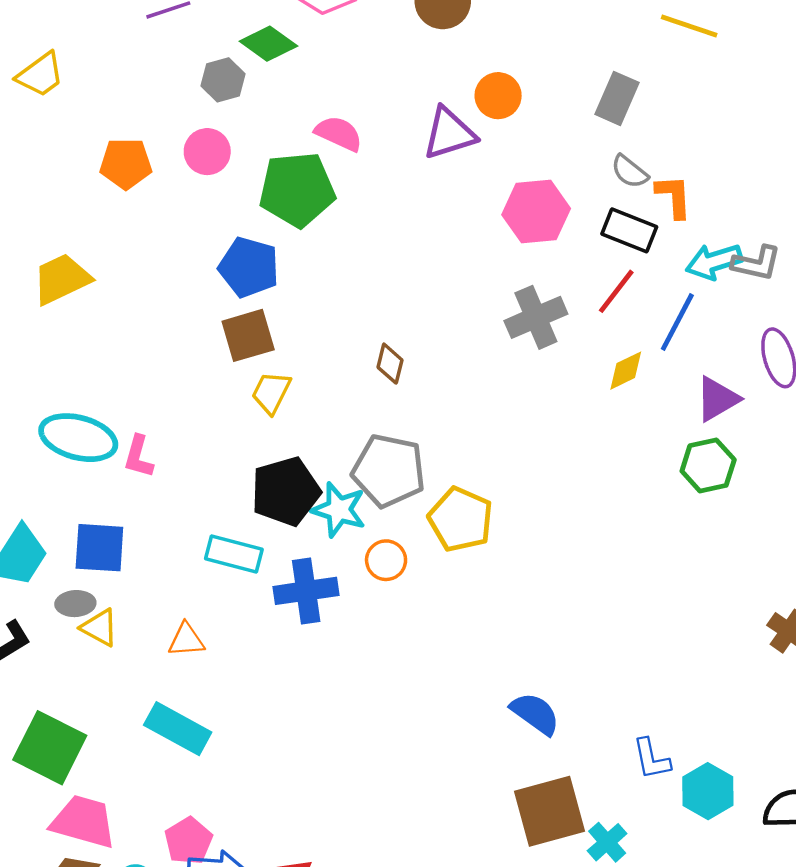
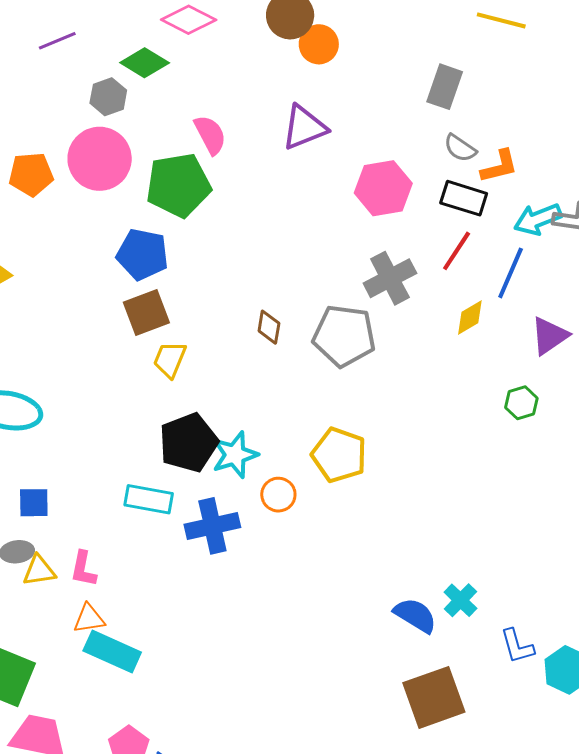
orange circle: (498, 96) -> (319, 44), moved
pink semicircle: (339, 133) -> (210, 135), turned 42
pink circle: (207, 152) -> (100, 159), size x1.6
orange L-shape: (674, 196) -> (499, 166), turned 84
pink L-shape: (138, 457) -> (83, 569), moved
green hexagon: (708, 465) -> (521, 403), moved, size x0.7
gray pentagon: (389, 471) -> (344, 336), moved
cyan star: (339, 510) -> (235, 455), turned -30
blue square: (99, 548) -> (34, 503), size x0.7
yellow triangle: (100, 628) -> (39, 571), turned -33
orange triangle: (186, 640) -> (89, 619), moved
cyan cross: (607, 842) -> (460, 600), moved

